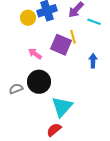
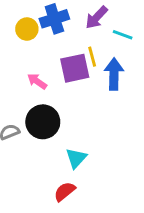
purple square: (61, 45) -> (75, 68), turned -35
blue arrow: (93, 61) -> (114, 74), moved, size x1.5
cyan triangle: (62, 107) -> (76, 158), size x0.7

